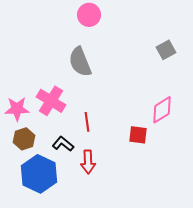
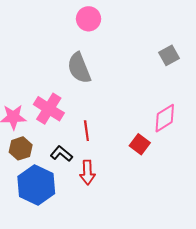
red square: (138, 135) -> (140, 144), turned 30

